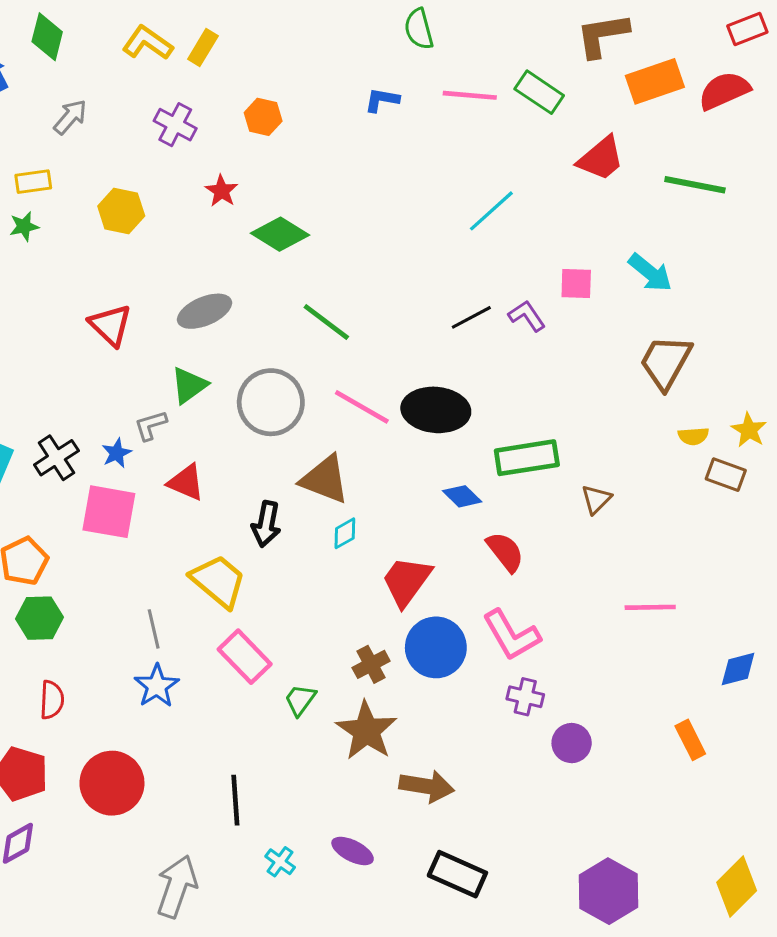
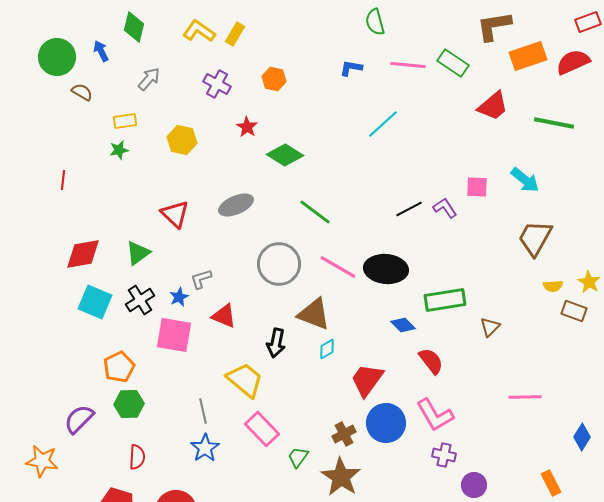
cyan line: (491, 211) -> (383, 124), moved
green triangle: (189, 385) -> (138, 253), moved
blue diamond: (738, 669) -> (582, 437), turned -44

